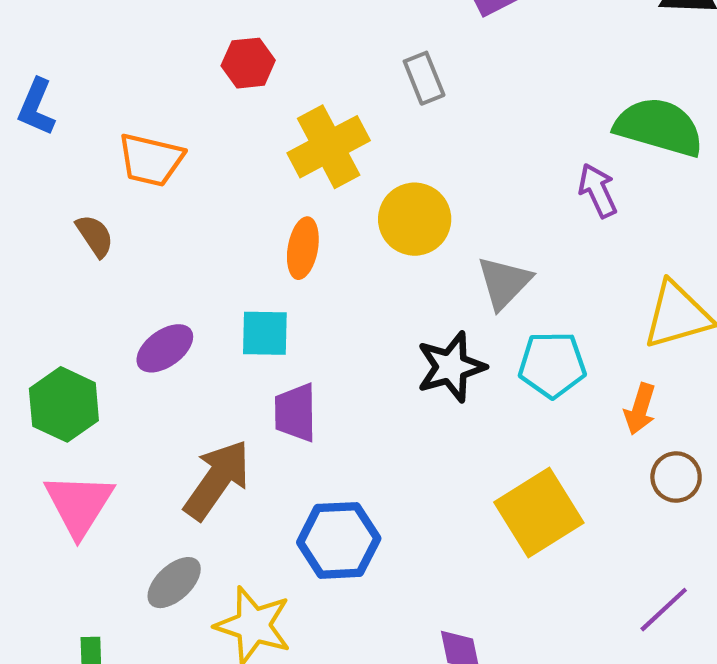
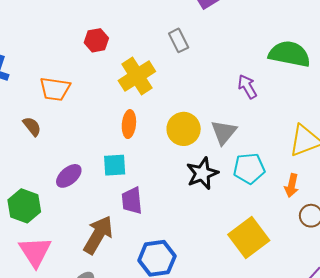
purple arrow: (598, 191) -> (247, 87), moved
yellow circle: (415, 219) -> (184, 129), moved

